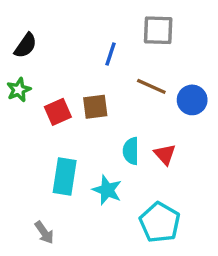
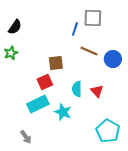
blue line: (111, 54) -> (75, 29), moved
red square: (58, 112) -> (45, 82), moved
cyan rectangle: (65, 176) -> (38, 104), turned 55
cyan pentagon: (160, 222) -> (108, 131), moved

